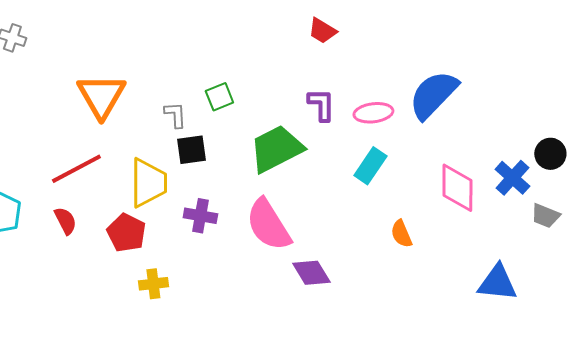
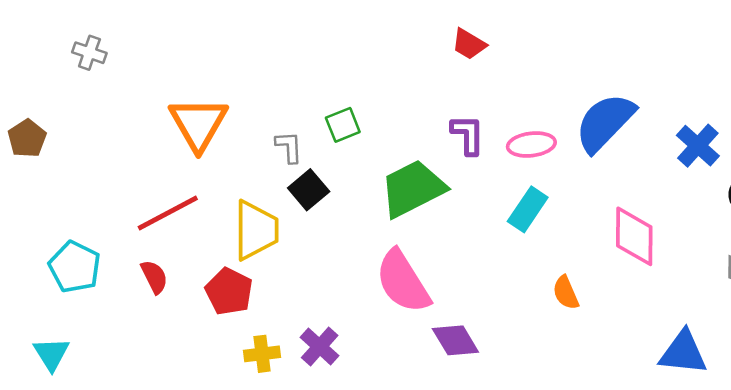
black square: (191, 150) -> (309, 190), turned -32
blue cross: (512, 178) -> (698, 146), moved
purple cross: (200, 216) -> (320, 347), moved, turned 32

